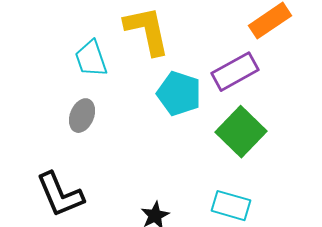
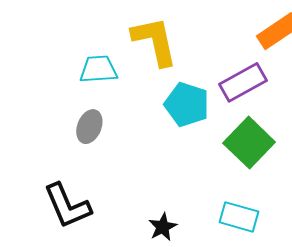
cyan trapezoid: (91, 59) -> (98, 69), turned 105

